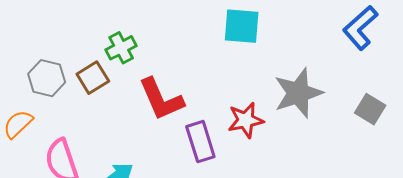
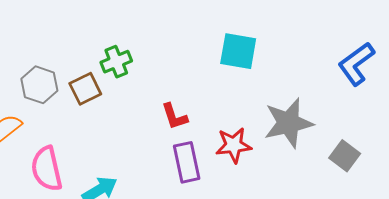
red L-shape: (161, 99) -> (174, 116), moved, size x0.6
gray square: (370, 109) -> (345, 156), moved

